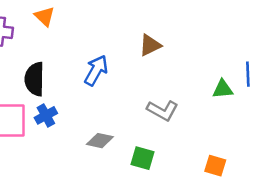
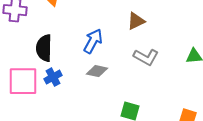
gray L-shape: (163, 110) -> (146, 57), moved
gray diamond: (100, 141) -> (97, 71), moved

